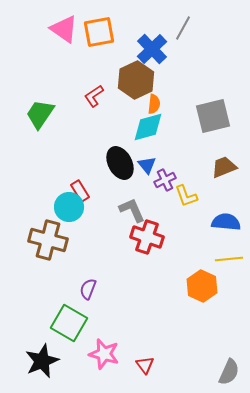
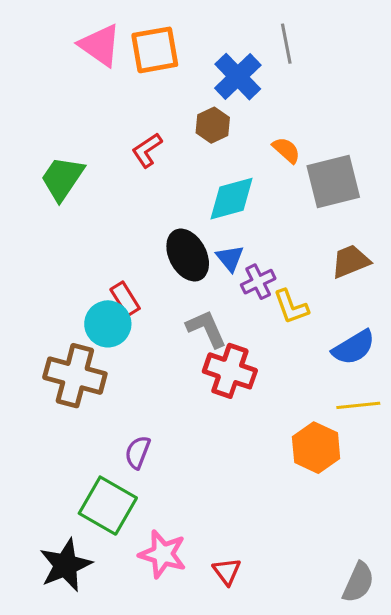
gray line: (183, 28) -> (286, 44), turned -40
brown hexagon: (136, 80) -> (213, 125), size x0.6
orange semicircle: (154, 104) -> (286, 150), moved, turned -54
blue semicircle: (226, 222) -> (354, 347), turned 144

